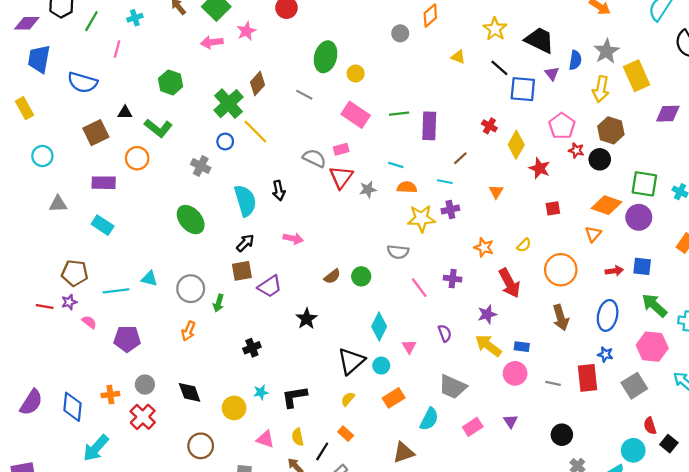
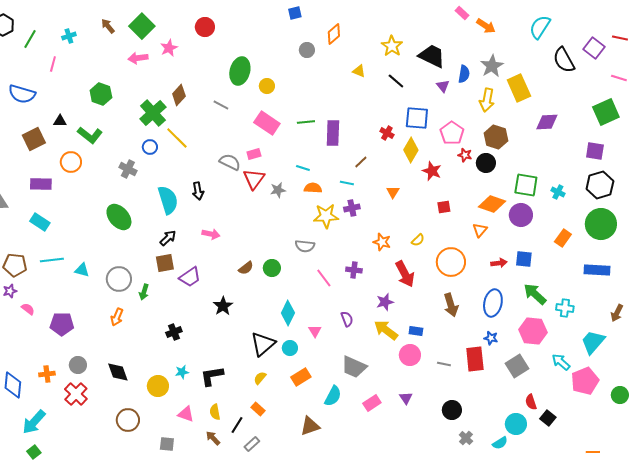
blue square: (523, 89) -> (417, 118), moved
cyan line: (116, 291) -> (52, 260), moved

